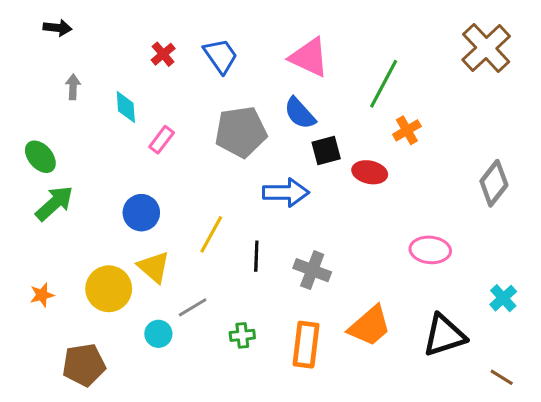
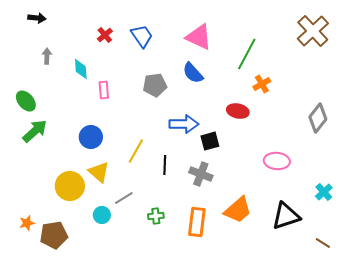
gray pentagon: (241, 132) -> (155, 85), size x0.7
pink rectangle: (162, 140) -> (104, 90), turned -42
black square: (326, 151) -> (210, 141), moved
orange star: (42, 295) -> (27, 223), moved

